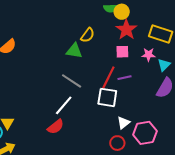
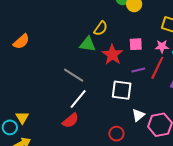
red star: (126, 30) -> (112, 55), moved
red line: (108, 77) -> (157, 68), moved
gray line: (72, 81) -> (74, 75), moved
red circle: (117, 143) -> (116, 134), moved

